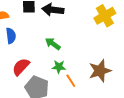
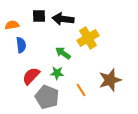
yellow cross: (105, 16) -> (88, 38), moved
green star: (59, 67) -> (57, 73), moved

